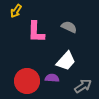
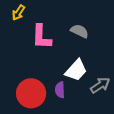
purple semicircle: (52, 78) -> (60, 90), turned -96
gray arrow: (83, 86) -> (100, 85), moved

